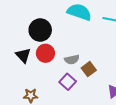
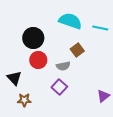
black triangle: (23, 55) -> (14, 78), moved
brown square: (89, 69) -> (77, 50), moved

